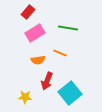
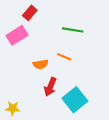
pink rectangle: (35, 33) -> (17, 35), moved
yellow star: (25, 97) -> (13, 108), moved

